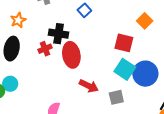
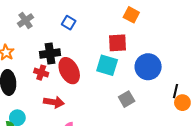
red cross: (45, 49) -> (41, 73), turned -32
cyan square: (125, 69) -> (107, 65), moved
red arrow: (89, 86) -> (54, 102), moved

